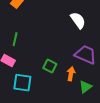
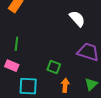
orange arrow: (71, 74) -> (65, 85), moved

